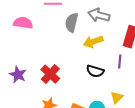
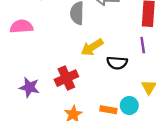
yellow arrow: (93, 42) -> (92, 47), moved
red cross: (50, 74) -> (66, 78), turned 36

